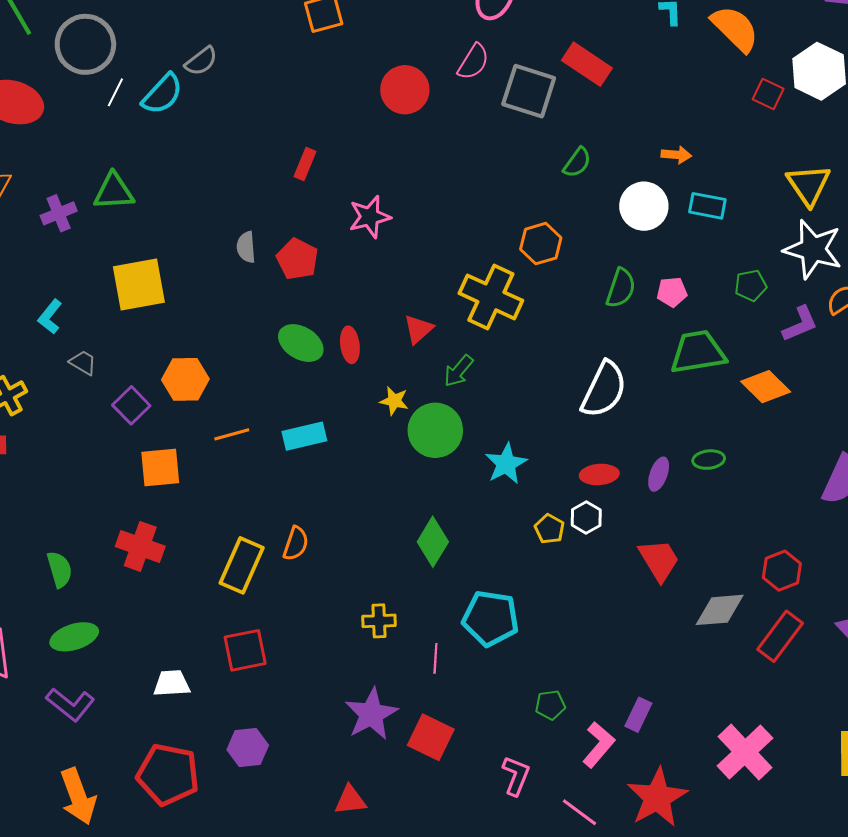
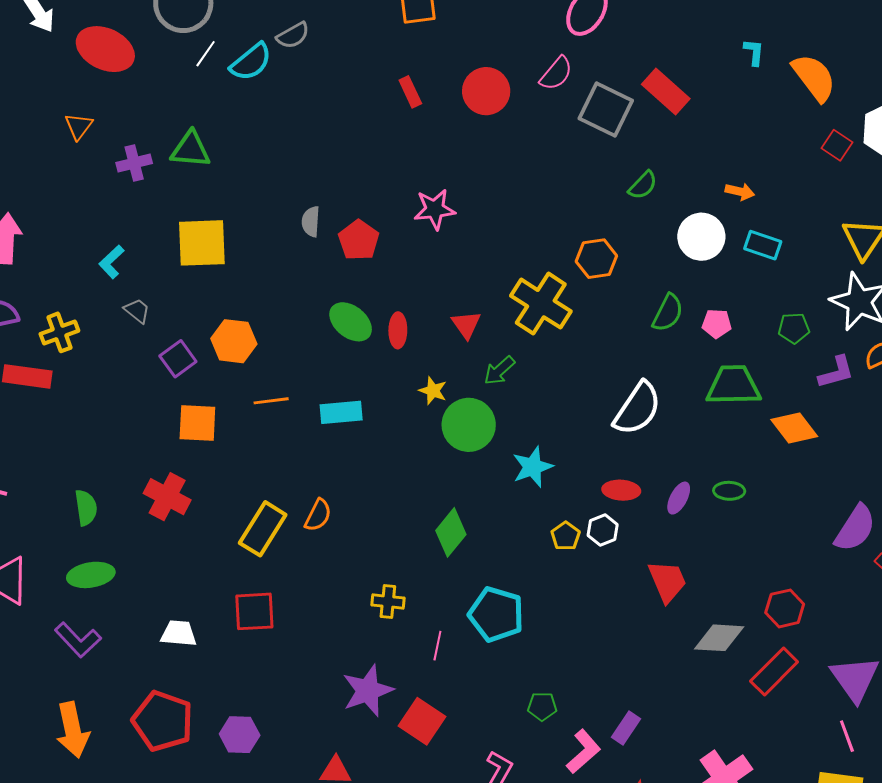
red rectangle: (305, 164) -> (410, 92), moved, turned -56
red triangle: (418, 329) -> (466, 325), turned -32
purple hexagon: (248, 747) -> (240, 735), moved

